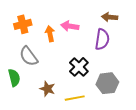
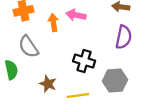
purple semicircle: (102, 39) -> (124, 37), moved
black cross: (79, 67) -> (84, 61), turned -30

